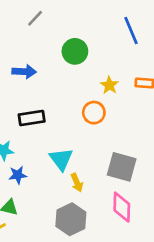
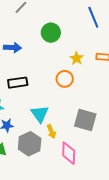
pink diamond: (122, 207) -> (69, 153), moved
gray hexagon: (71, 219) -> (30, 144), moved

